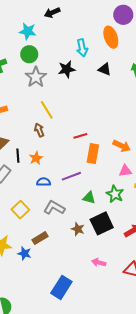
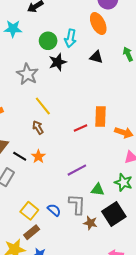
cyan arrow: (82, 48) -> (70, 38), turned 30
green circle: (29, 54) -> (48, 41), moved
orange rectangle: (93, 154) -> (101, 117), moved
black line: (18, 156) -> (20, 156), turned -48
blue semicircle: (44, 182) -> (54, 210), moved, turned 48
gray L-shape: (54, 208) -> (77, 204), moved, turned 70
brown rectangle: (40, 238) -> (32, 232), moved

